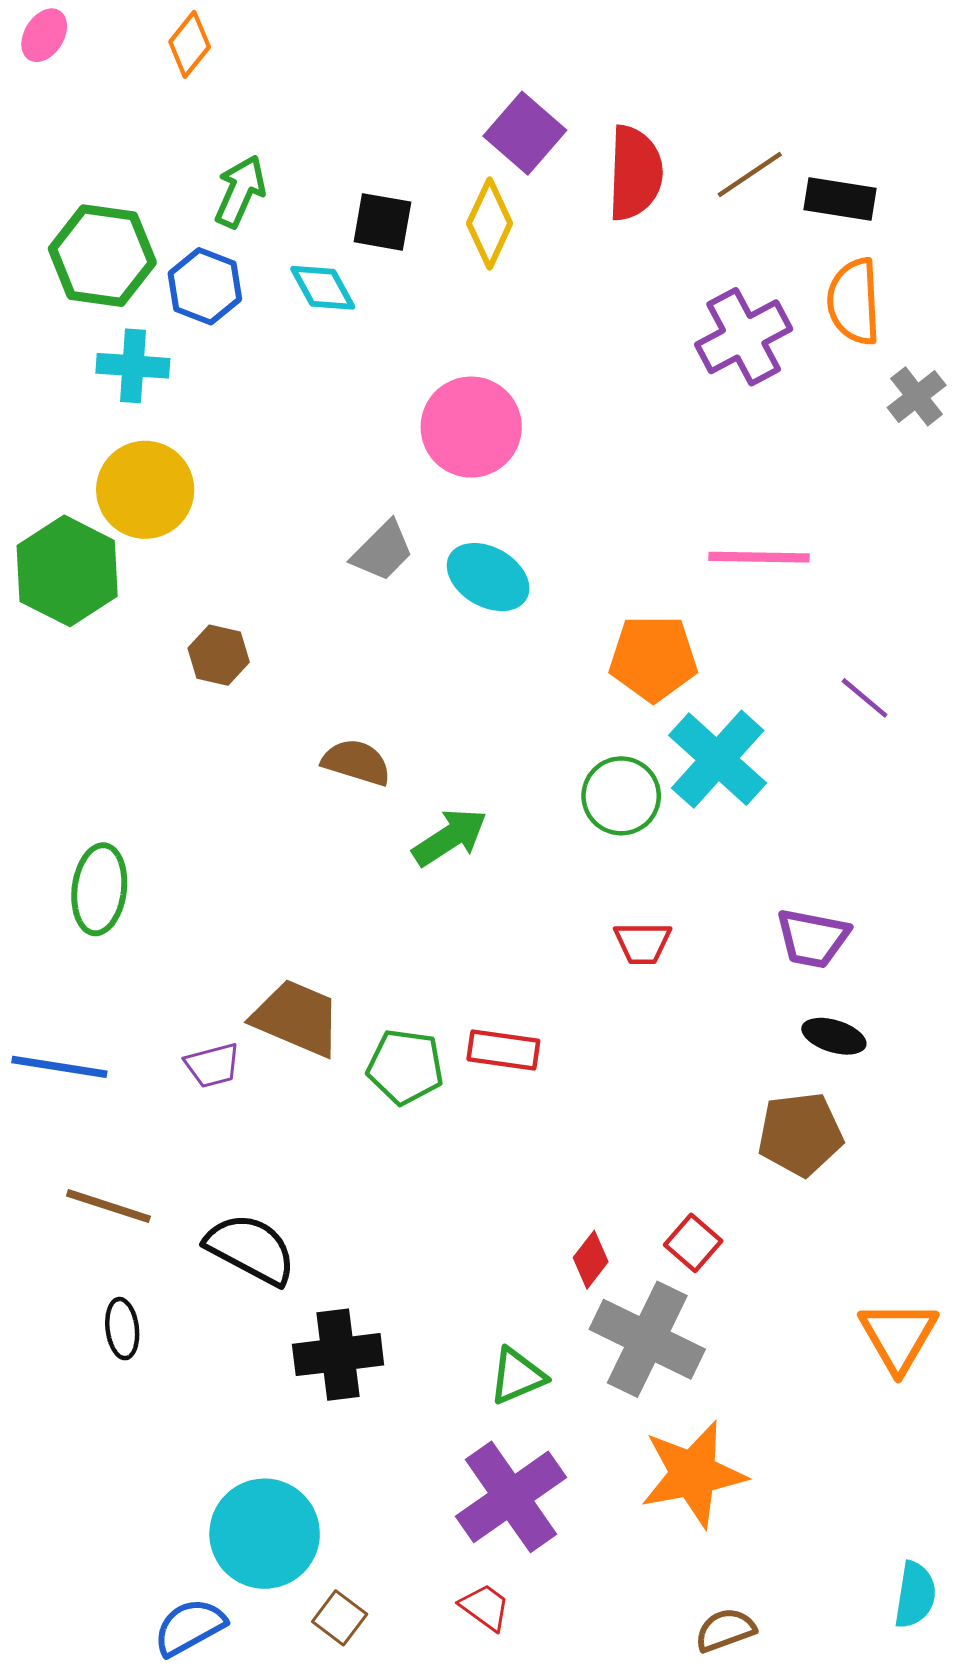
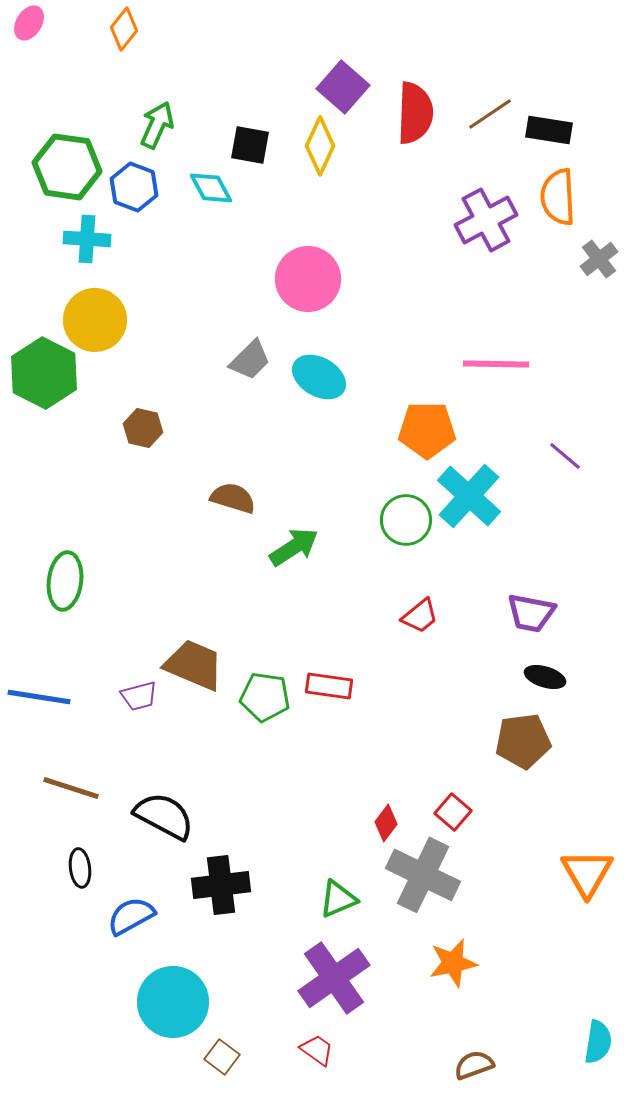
red trapezoid: (643, 943) -> (420, 616), turned -39
orange star: (693, 1474) -> (453, 963), size x0.7
blue semicircle: (190, 1627) -> (131, 916), moved

